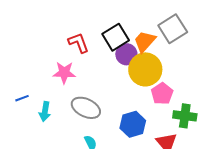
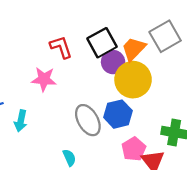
pink pentagon: (162, 94) -> (134, 149), moved
gray ellipse: (86, 108) -> (88, 120), moved, turned 32
blue hexagon: (133, 124) -> (118, 114), moved

